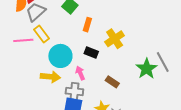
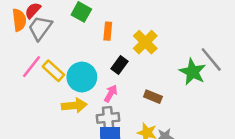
yellow rectangle: (41, 34) -> (53, 71), moved
pink line: (23, 40) -> (32, 67), turned -36
black rectangle: (91, 52) -> (120, 65), turned -64
pink arrow: (80, 73) -> (111, 94), turned 64

